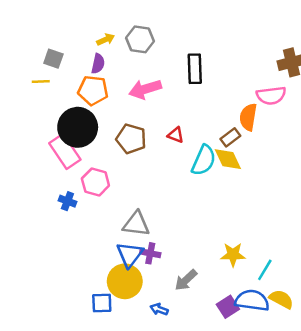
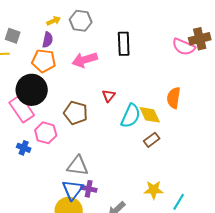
pink semicircle: (271, 95) -> (184, 47), moved, turned 30
orange semicircle: (248, 117) -> (174, 98), moved
red triangle: (176, 135) -> (109, 96), turned 48
brown rectangle: (230, 137) -> (152, 140), moved
brown pentagon: (131, 139) -> (76, 113), moved

